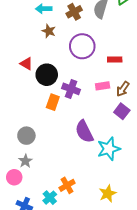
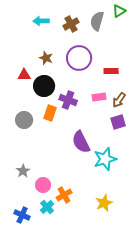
brown star: (49, 31) -> (46, 58), moved
red triangle: (26, 64) -> (24, 75), turned -32
purple square: (122, 111) -> (118, 122), turned 35
gray circle: (26, 136) -> (24, 120), moved
pink circle: (14, 177) -> (43, 185), moved

